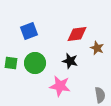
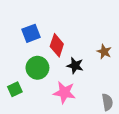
red diamond: (77, 34) -> (57, 45), moved, turned -65
green square: (11, 63) -> (15, 89), moved, turned -32

